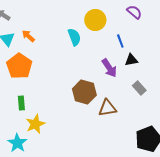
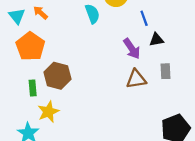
gray rectangle: (139, 88) -> (166, 71), turned 40
brown hexagon: (84, 92) -> (57, 76), moved
brown triangle: (107, 108) -> (136, 79), moved

